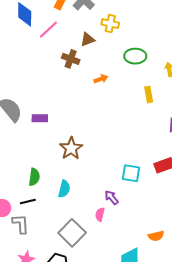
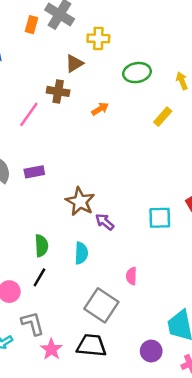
pink line: (48, 30) -> (29, 114), moved
yellow rectangle: (149, 95) -> (163, 117), turned 63
purple arrow: (112, 197) -> (105, 222), moved
black line: (28, 201) -> (39, 277), turned -35
gray L-shape: (21, 224) -> (33, 323), moved

